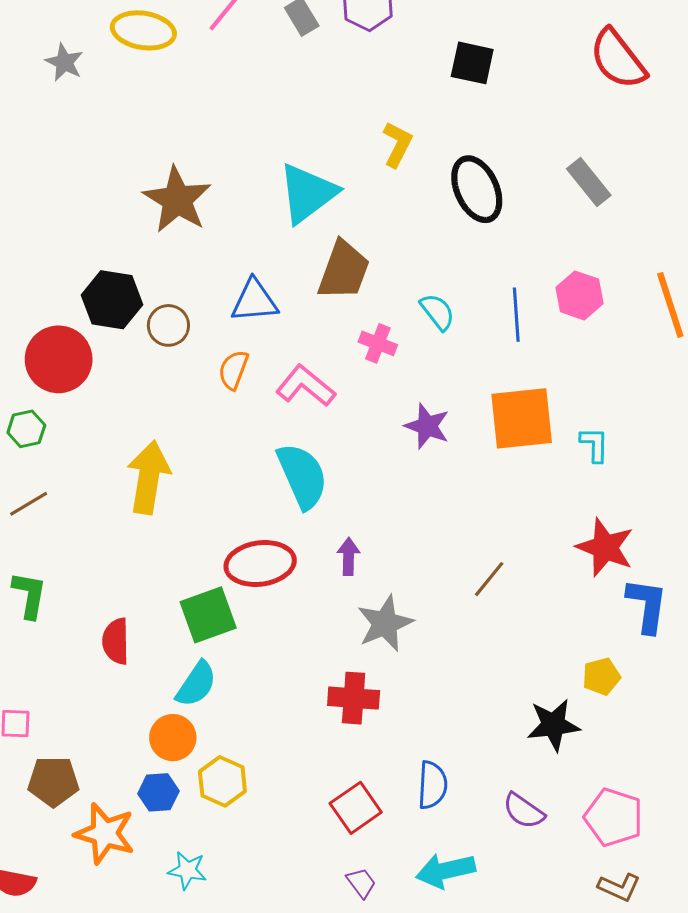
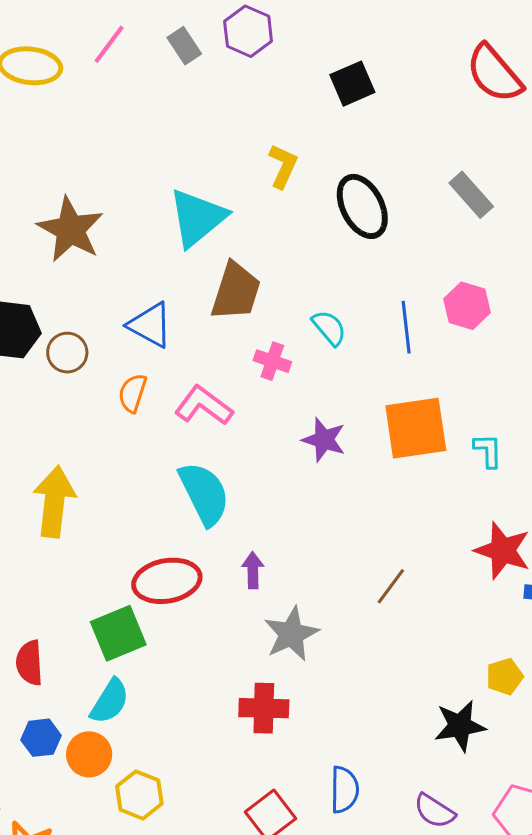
black square: (472, 63) -> (352, 84), turned -33
blue triangle: (254, 301) -> (150, 325), turned 36
blue hexagon: (158, 792) -> (41, 738), moved

